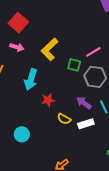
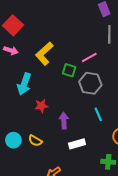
purple arrow: (84, 103) -> (64, 121), moved, turned 49
yellow semicircle: (64, 119) -> (35, 141), moved
white rectangle: (86, 124) -> (77, 144), moved

